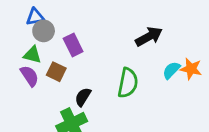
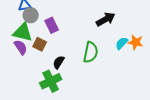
green triangle: (32, 55) -> (23, 32), size x1.5

